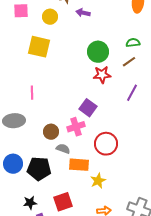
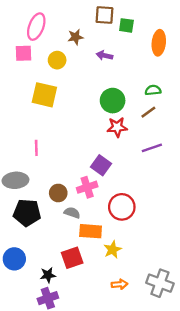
purple arrow: (83, 13) -> (104, 55), moved
purple line: (132, 93) -> (152, 148), turned 42
blue circle: (13, 164) -> (14, 259), moved
black pentagon: (39, 169) -> (27, 213), moved
red square: (63, 202) -> (72, 258), moved
black star: (30, 203) -> (48, 275), moved

